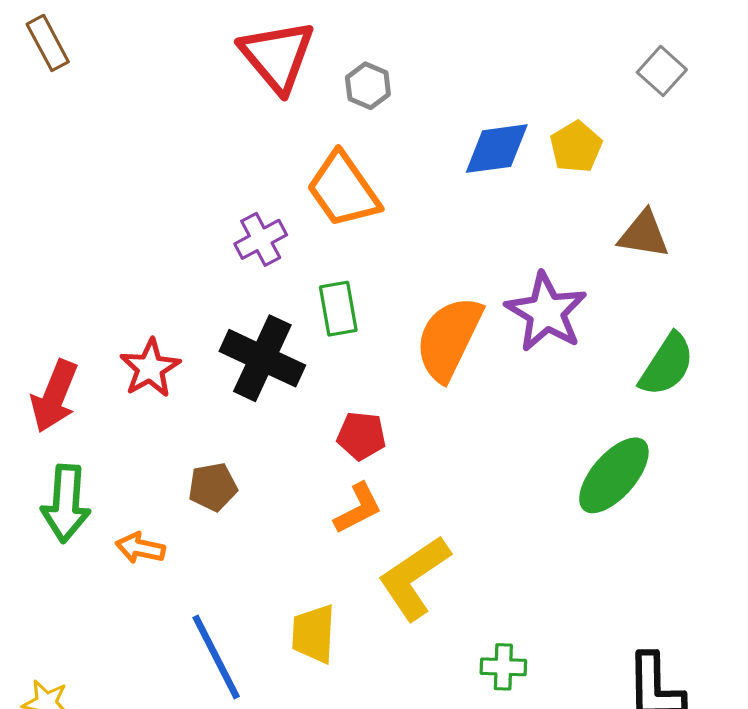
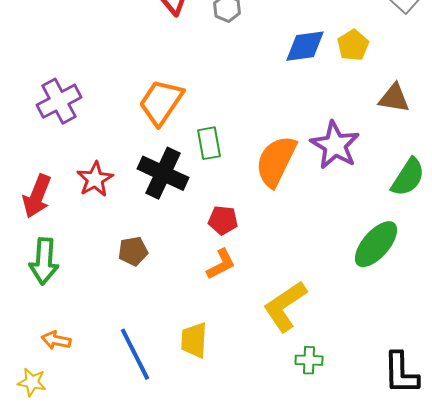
orange trapezoid: (343, 190) -> (161, 102), moved, turned 69
purple cross: (261, 239) -> (59, 101), moved, size x1.4
orange arrow: (140, 548) -> (56, 340), moved
yellow L-shape: (414, 578) -> (285, 306), moved

